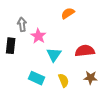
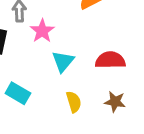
cyan rectangle: (36, 78) -> (18, 93), moved

